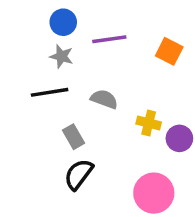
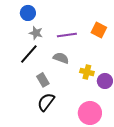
blue circle: (63, 22) -> (28, 13), moved
purple line: (109, 39) -> (67, 35), moved
black line: (50, 92) -> (29, 54), turned -40

